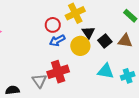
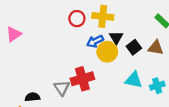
yellow cross: (75, 13) -> (103, 16), turned 30
red circle: (53, 25) -> (77, 19), moved
blue arrow: (57, 40) -> (95, 41), moved

